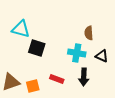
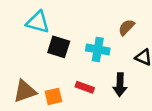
brown semicircle: (89, 33) -> (126, 27), turned 48
cyan cross: (77, 53) -> (98, 49), moved

